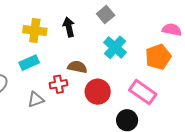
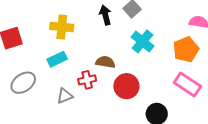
black arrow: (69, 27) -> (105, 15), moved
pink rectangle: (143, 92) -> (187, 85), moved

